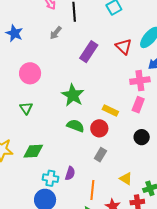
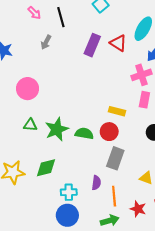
purple rectangle: (89, 52) -> (92, 45), moved
green star: (73, 95) -> (57, 129), moved, turned 30
green triangle: (26, 108) -> (30, 125), turned -40
gray rectangle: (100, 155) -> (115, 158), size x1.5
purple semicircle: (70, 173) -> (96, 183), moved

